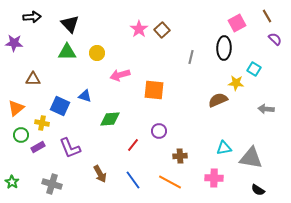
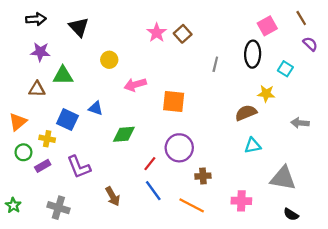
purple star: (14, 43) -> (40, 52), moved
green triangle: (67, 52) -> (63, 76), moved
cyan square: (254, 69) -> (285, 69), moved
purple circle: (159, 131) -> (179, 148), size x1.6
cyan triangle: (224, 148) -> (253, 146), moved
blue line: (133, 180) -> (153, 191), moved

